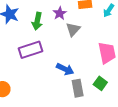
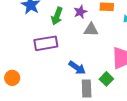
gray triangle: (73, 29) -> (91, 30), turned 42
green square: (100, 83) -> (106, 79), moved

